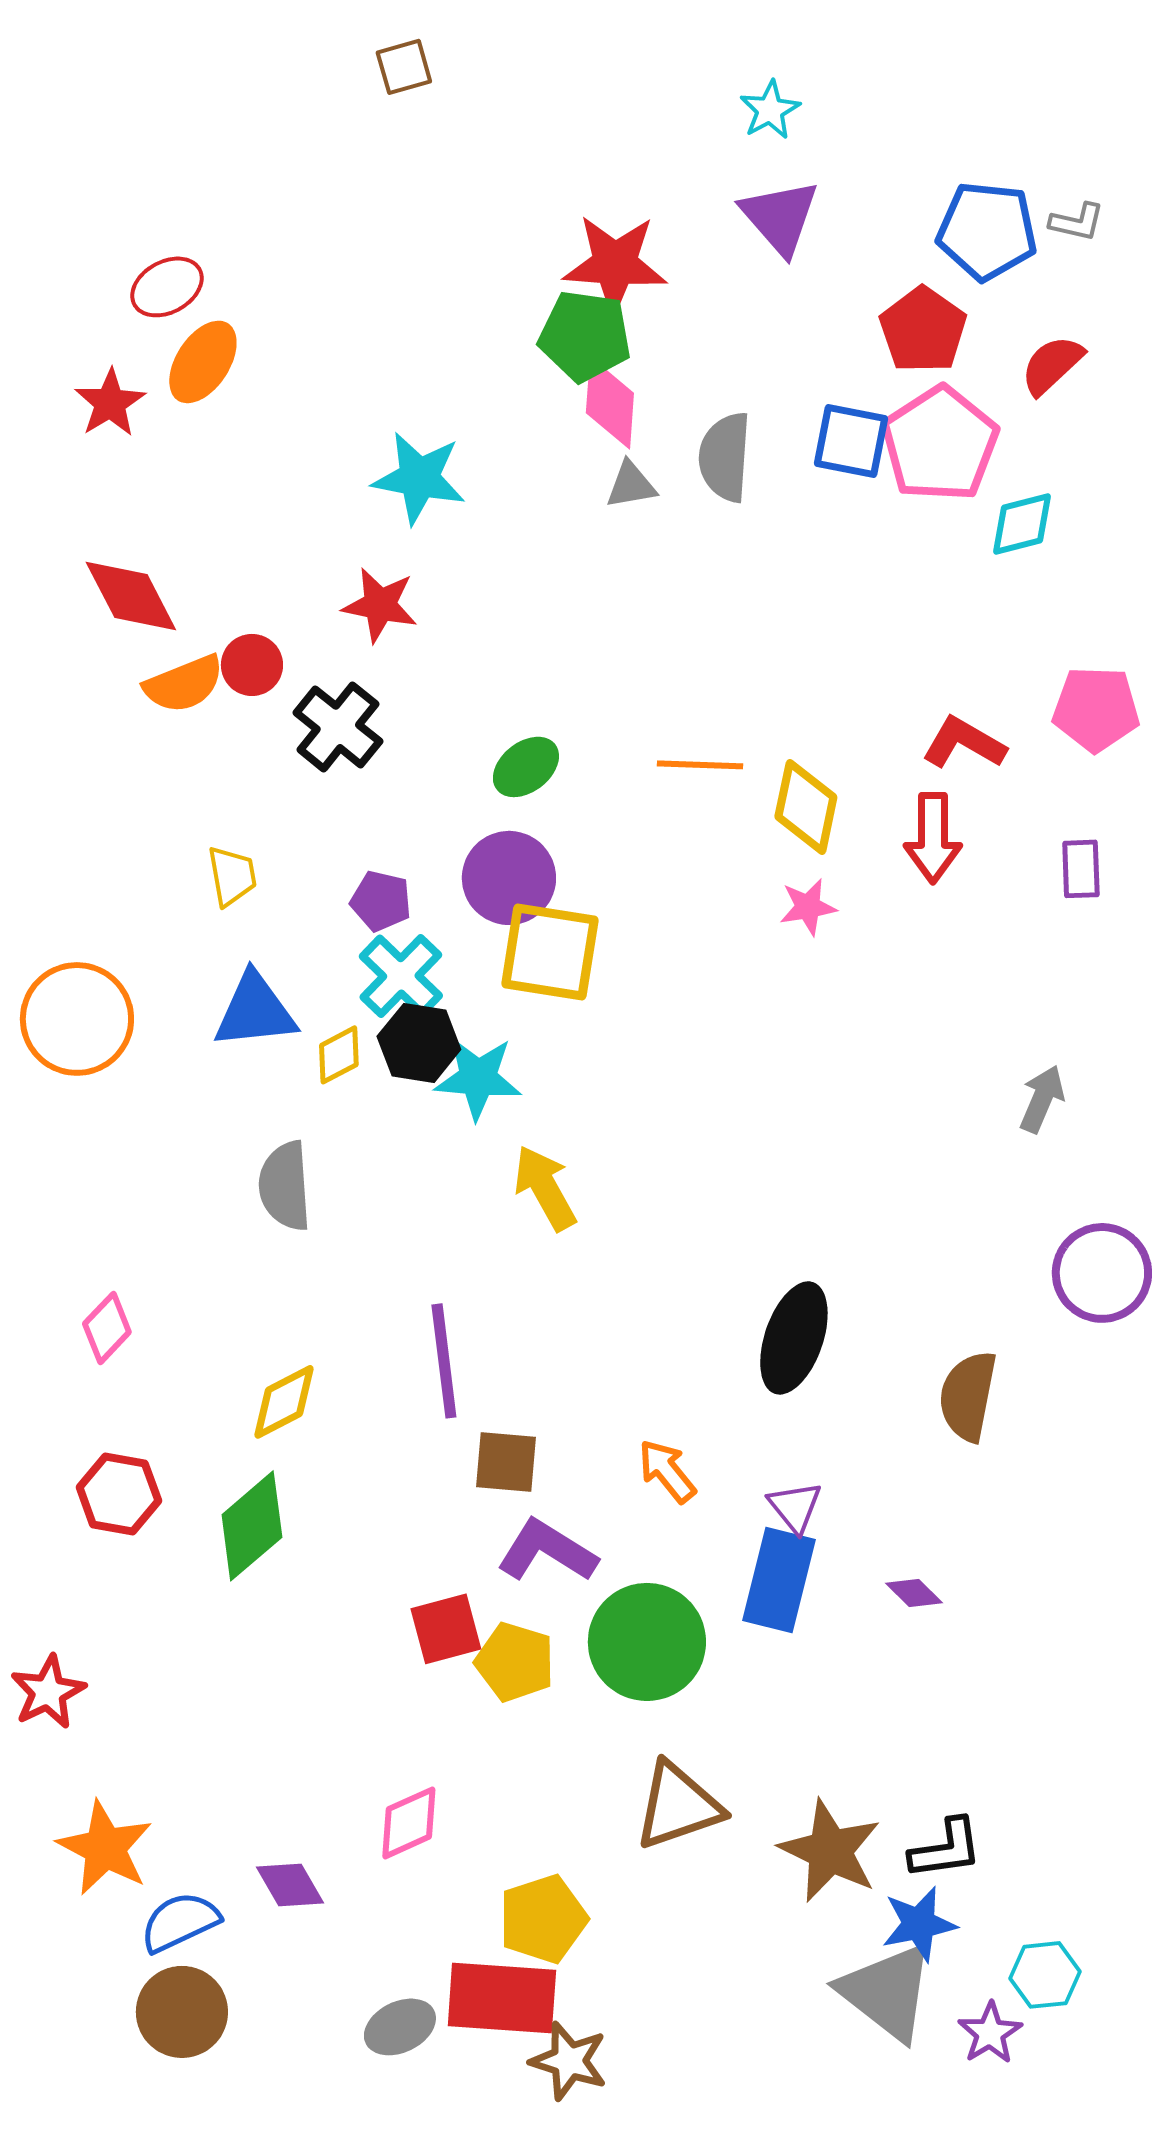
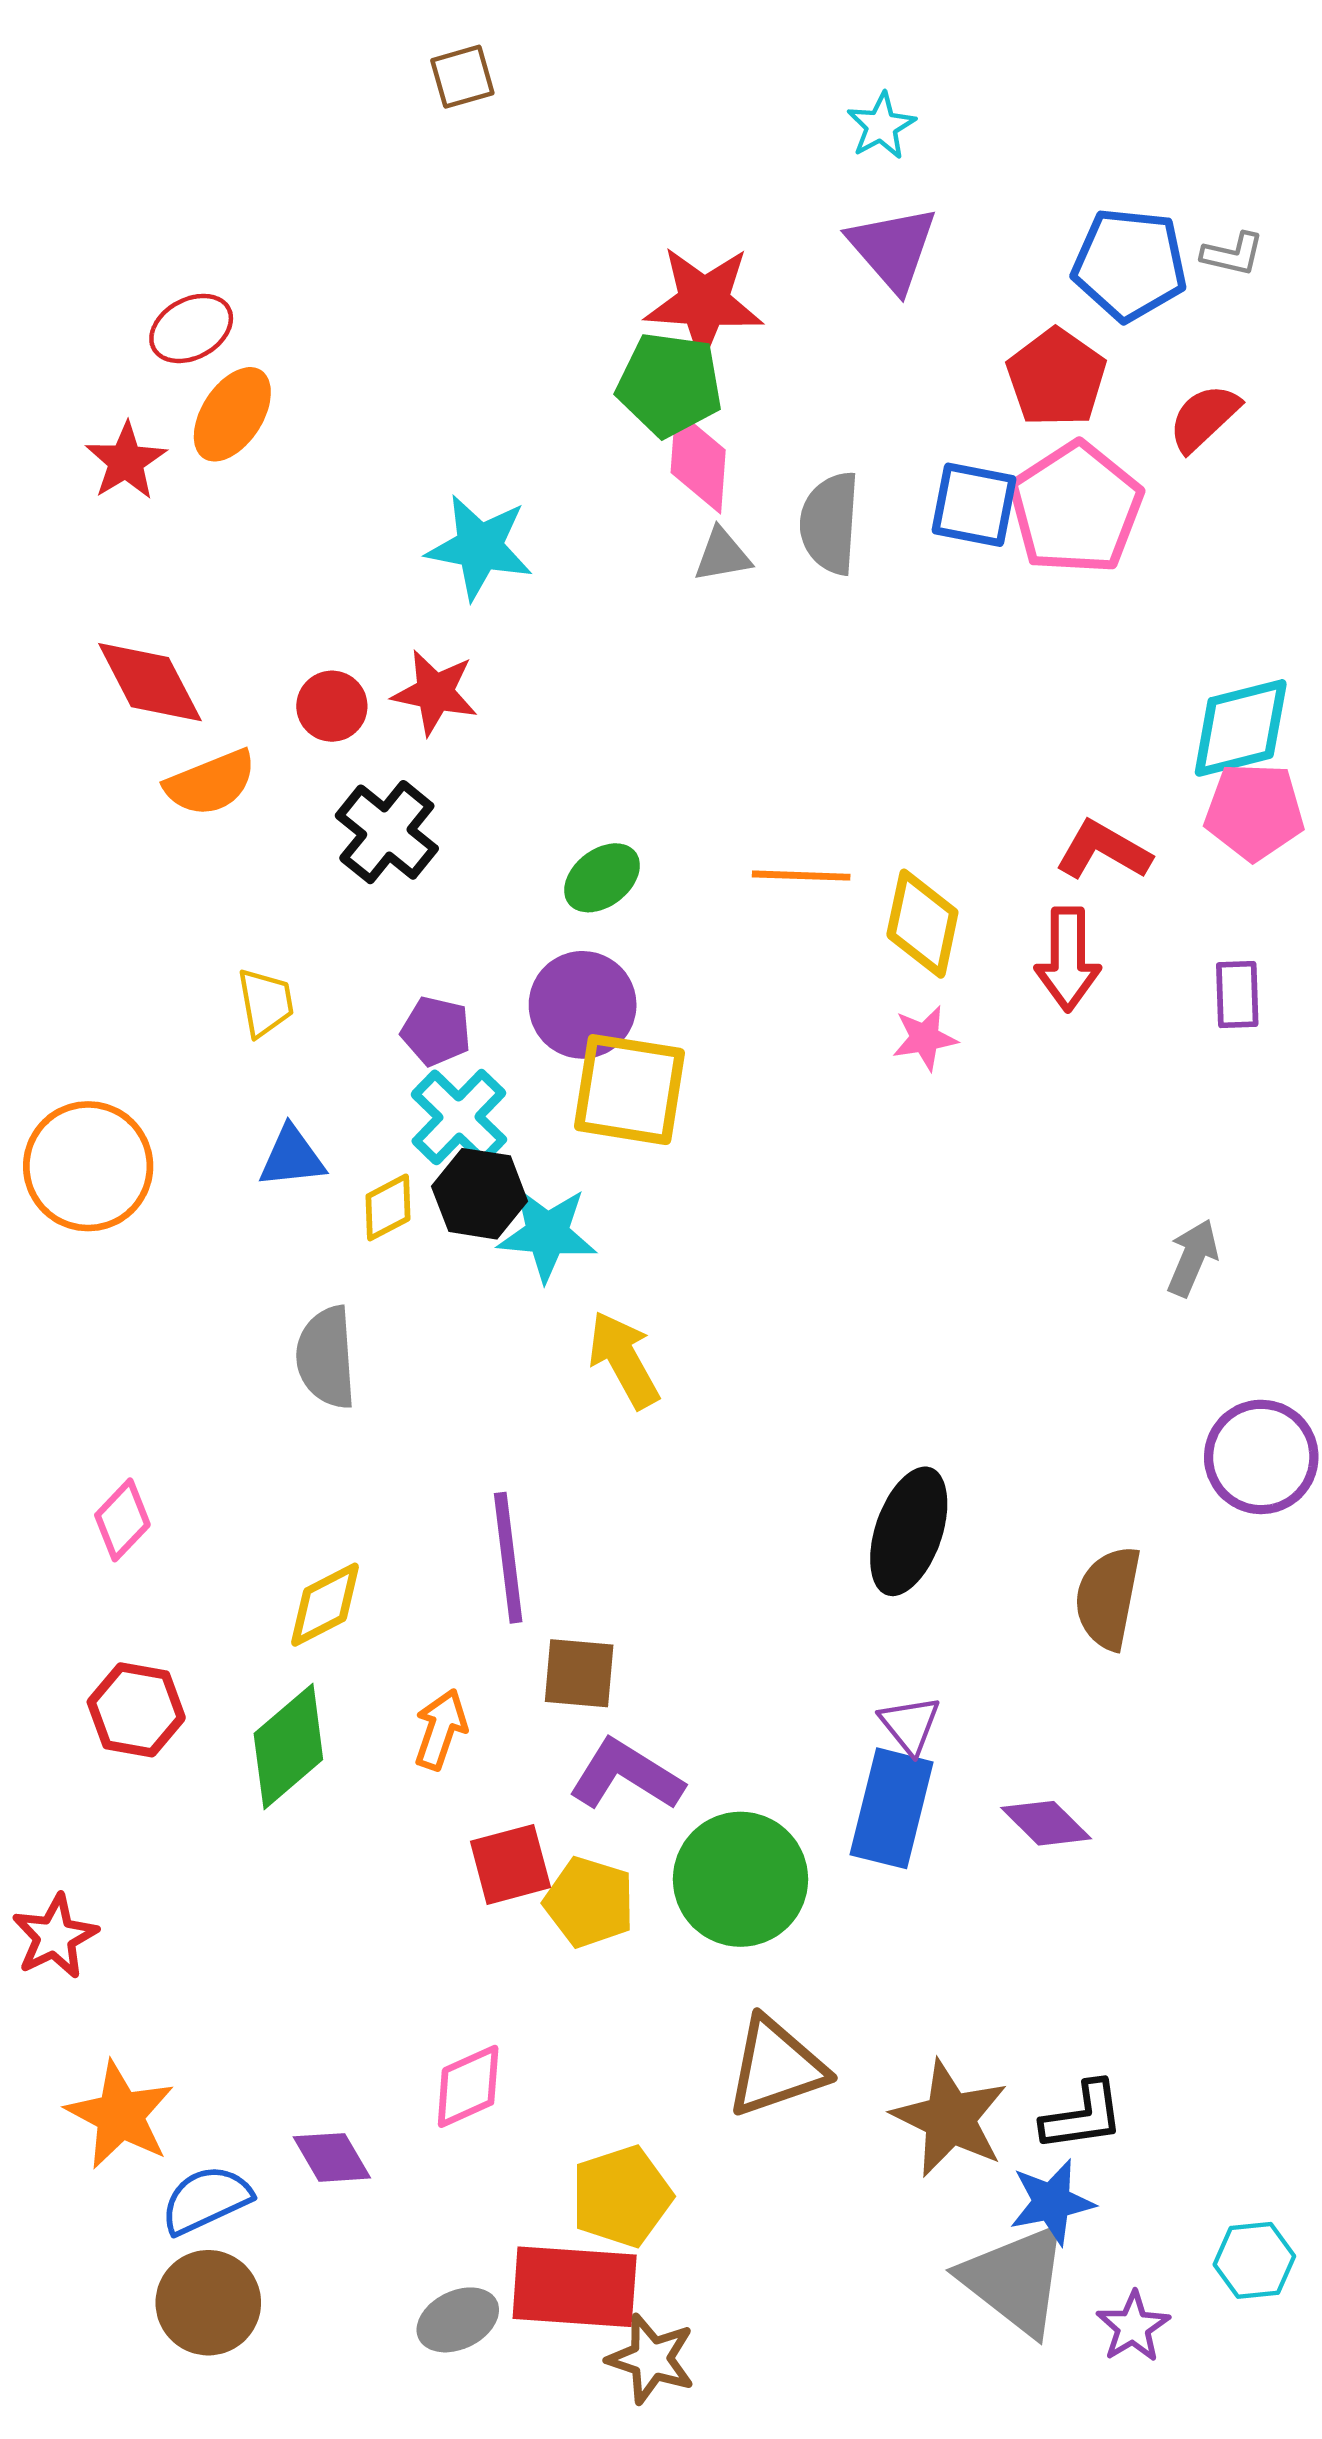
cyan diamond: (1022, 524) -> (1241, 728), moved, size x1.4
red circle: (252, 665) -> (332, 706), moved
blue triangle: (255, 1011) -> (292, 1157), size x0.7
orange arrow: (667, 1471) -> (441, 1729), moved, turned 58
purple diamond: (914, 1593) -> (1046, 1823), size x1.4
cyan hexagon: (1045, 1975) -> (1254, 2260), moved

